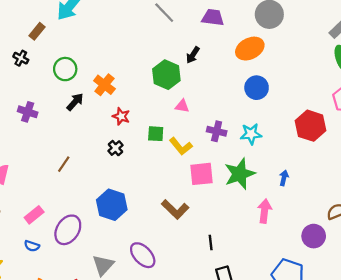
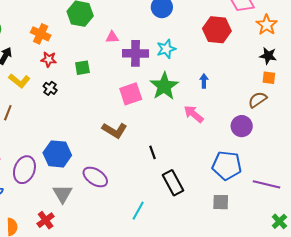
orange cross: (104, 85) -> (41, 34), moved
pink triangle: (182, 106) -> (112, 37), moved
purple cross: (217, 131) -> (135, 53), size x1.4
yellow L-shape: (181, 146) -> (19, 81), moved
blue hexagon: (112, 205) -> (57, 154), moved
pink arrow: (265, 211) -> (194, 114), turned -45

